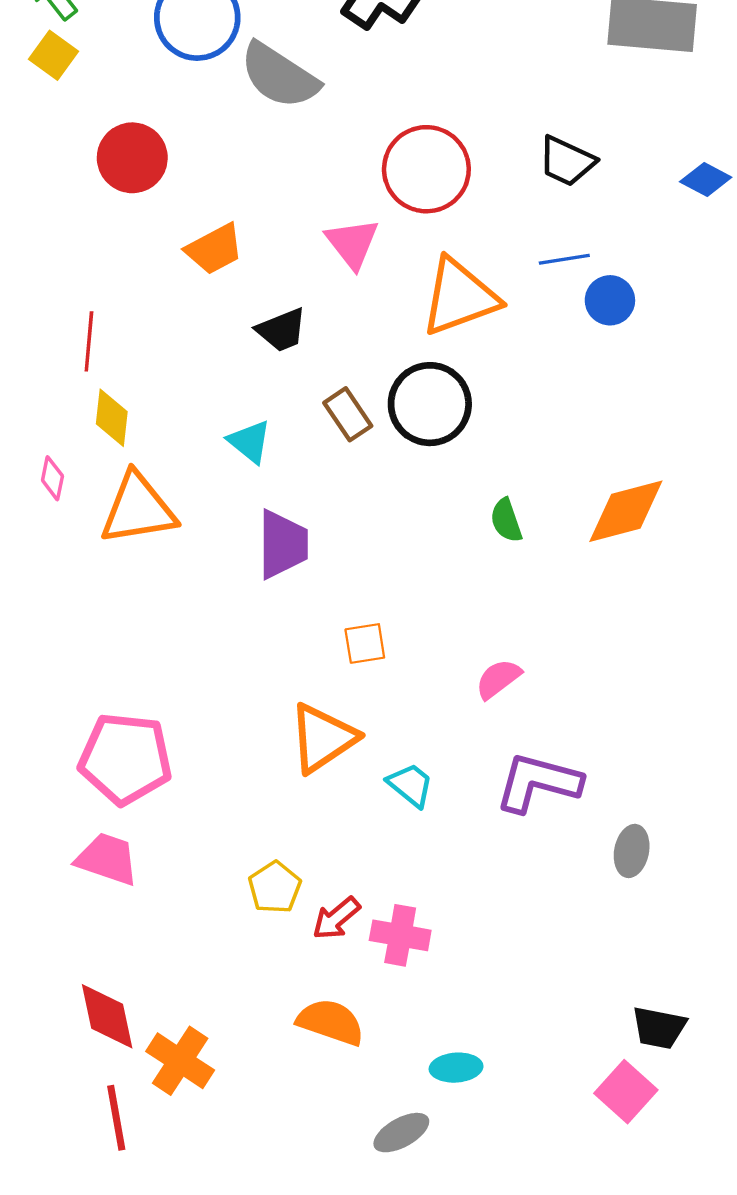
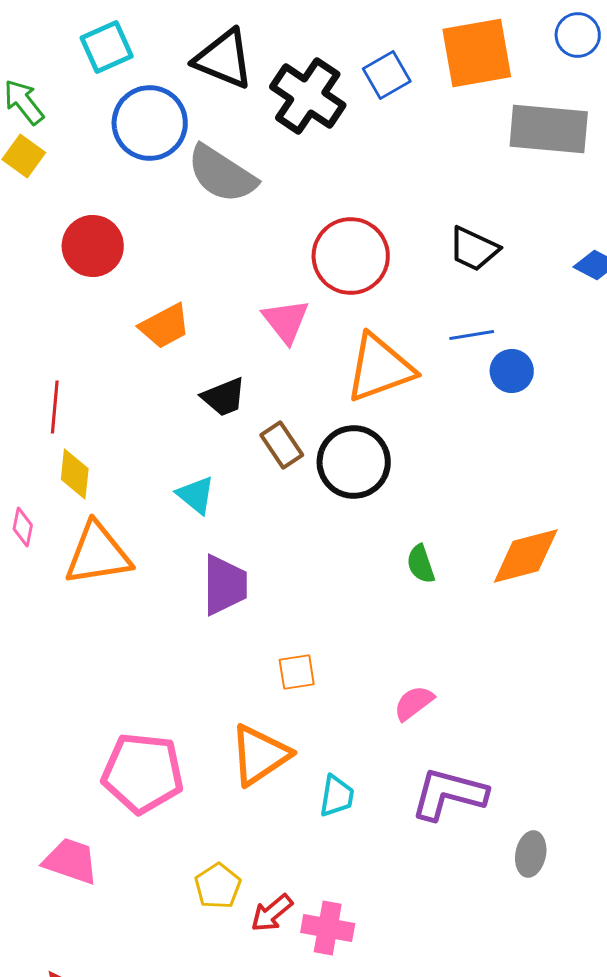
brown rectangle: (348, 414) -> (282, 445), moved
pink pentagon: (125, 759) -> (143, 773), moved
cyan trapezoid: (410, 785) -> (337, 796), turned 60

